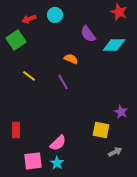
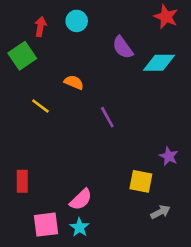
red arrow: (29, 19) -> (40, 26), turned 120
orange semicircle: (71, 59) -> (74, 82), moved
purple line: (63, 82) -> (107, 117), moved

